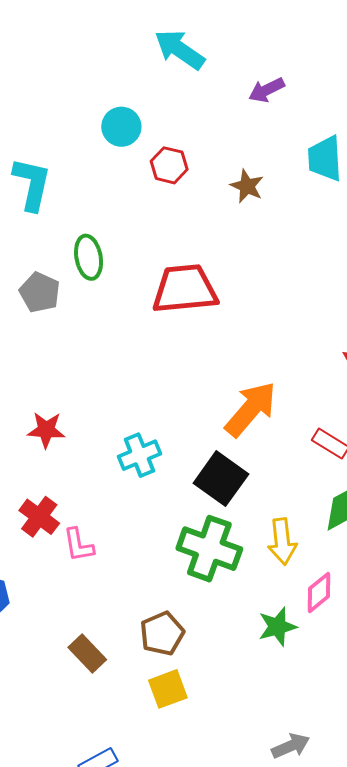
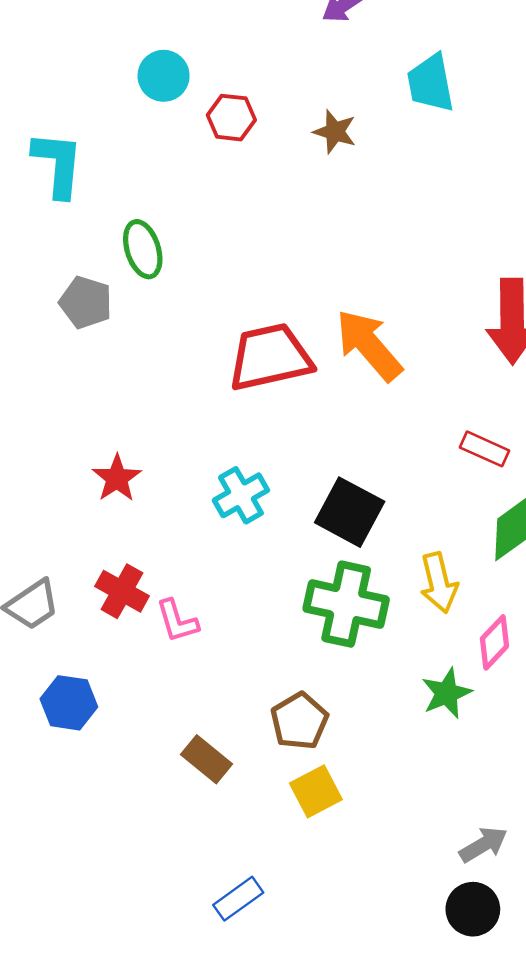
red trapezoid: (185, 289) -> (270, 357), moved
orange arrow: (251, 409) -> (369, 345), moved, turned -74
red star: (46, 430) -> (117, 478), turned -30

